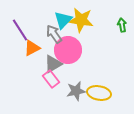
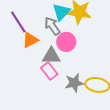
pink circle: (68, 50) -> (66, 42), size x0.7
gray triangle: (53, 64) -> (51, 56), turned 30

